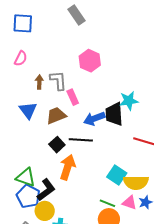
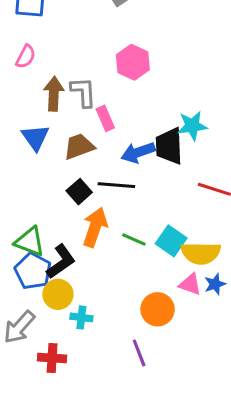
brown arrow: (39, 82) -> (54, 94), size x1.5
green line: (107, 203) -> (134, 239), moved

